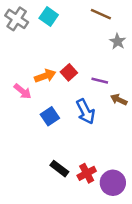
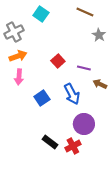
gray cross: (17, 19) -> (14, 32), moved, turned 30
orange arrow: (45, 76) -> (18, 56), moved
pink arrow: (23, 91) -> (19, 77), turned 56
purple circle: (113, 183) -> (84, 124), moved

